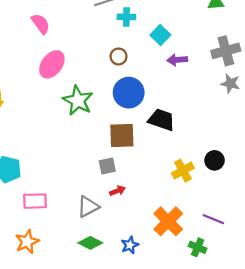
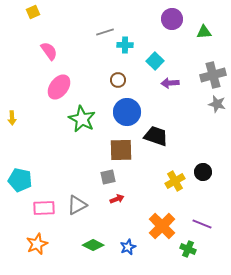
gray triangle: (88, 207) -> (77, 205), moved

